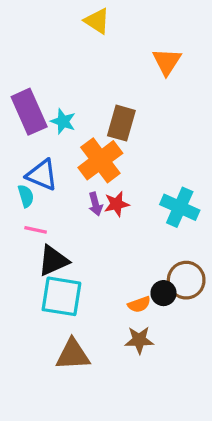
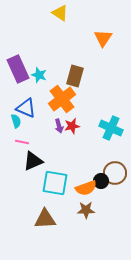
cyan square: (61, 296) -> (55, 183), moved
orange semicircle: (139, 304) -> (86, 188), size x1.5

